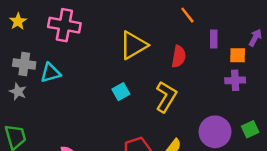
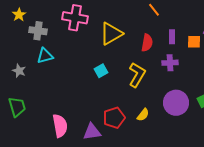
pink cross: (64, 25) -> (75, 18), moved
purple rectangle: (214, 39) -> (172, 37), moved
gray cross: (24, 64) -> (38, 31), moved
purple cross: (235, 80) -> (170, 63), moved

